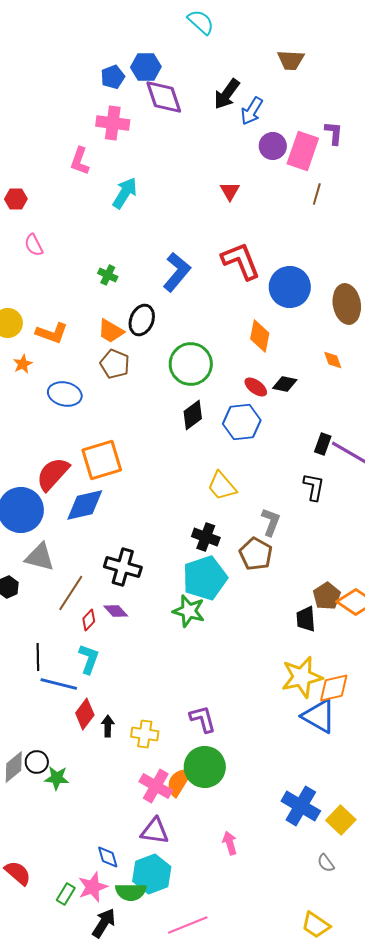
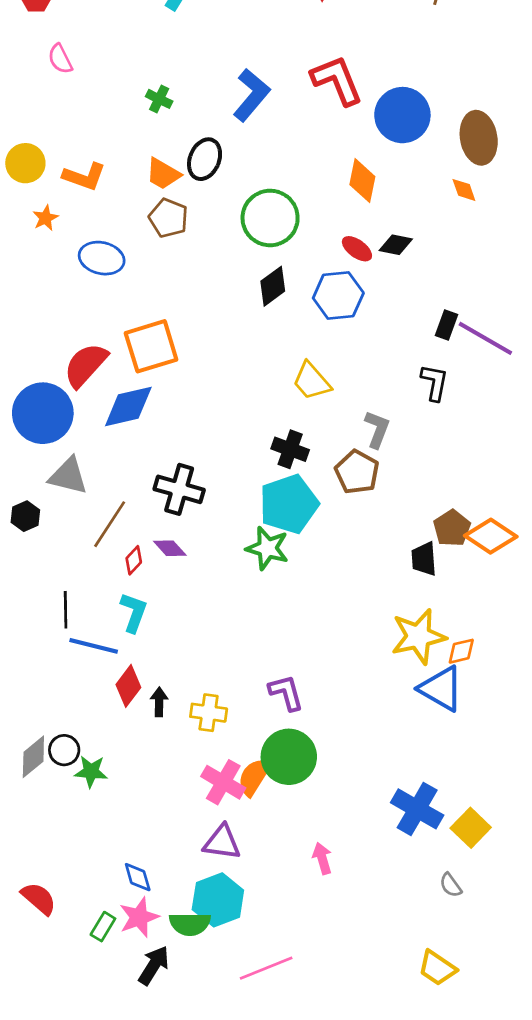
orange diamond: (333, 360) -> (464, 190), moved
orange diamond: (334, 688) -> (461, 651), size x0.7
blue diamond: (108, 857) -> (138, 877), moved

